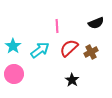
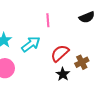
red semicircle: (69, 48) -> (60, 53), moved
brown cross: (91, 52) -> (82, 62), moved

